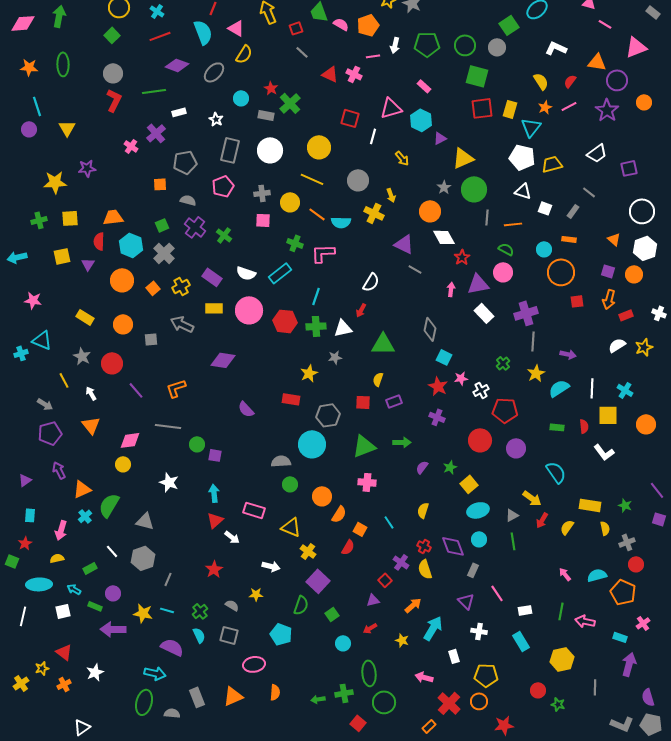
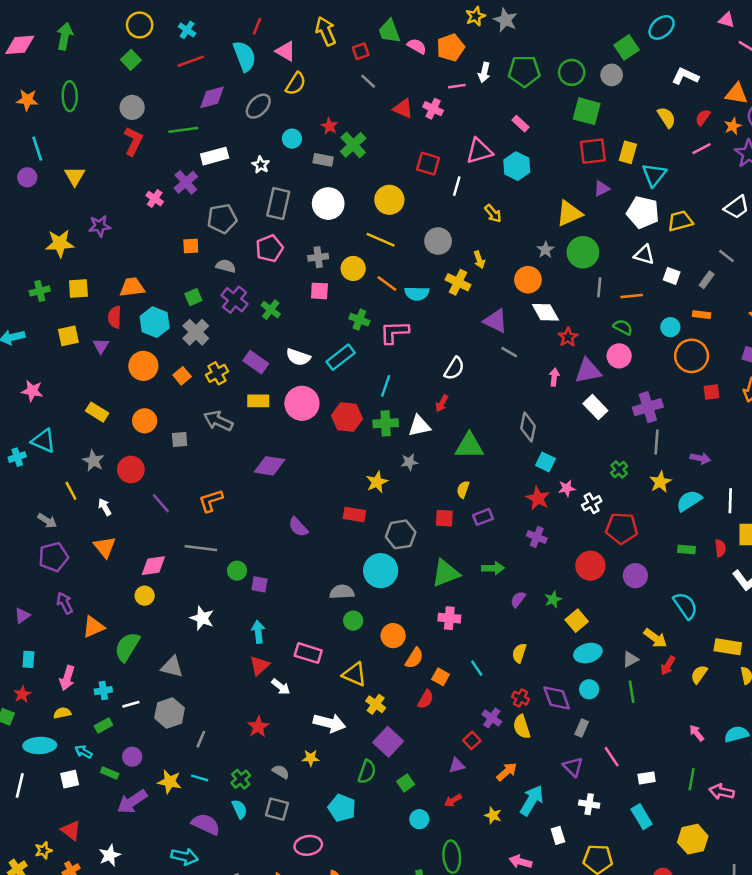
purple diamond: (177, 65) -> (212, 97), turned -35
orange star: (545, 107) -> (733, 126), moved
white rectangle: (179, 112) -> (215, 156), size x1.5
purple triangle: (440, 138) -> (602, 189), moved
cyan cross: (85, 516) -> (103, 691), moved, turned 32
white line: (112, 551) -> (131, 704), turned -64
white arrow: (271, 566) -> (329, 723), size x1.4
purple arrow: (113, 629) -> (132, 802), turned -35

